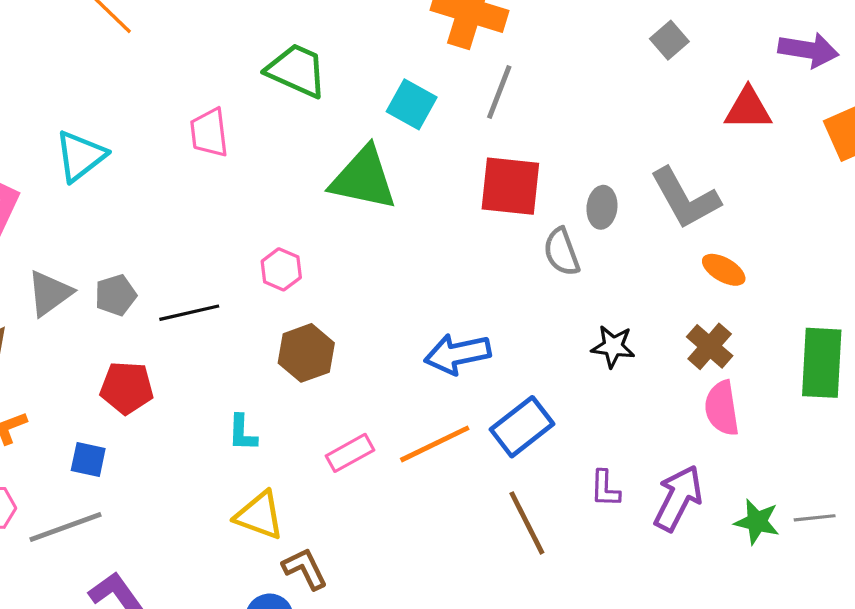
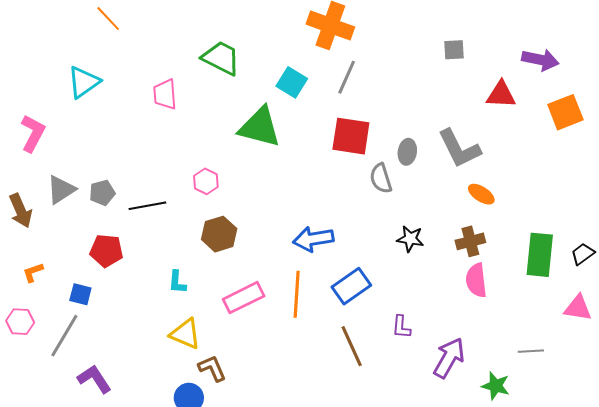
gray square: (669, 40) -> (454, 50), turned 35
cyan triangle: (80, 156) -> (84, 82), moved
brown cross: (710, 346) -> (470, 241), turned 32
orange line: (435, 444) -> (297, 294), turned -63
pink rectangle: (350, 453) -> (244, 298), size x1.4
purple arrow: (678, 498) -> (449, 358), moved
green star: (757, 522) -> (496, 386), moved
gray line: (65, 527) -> (64, 336), turned -42

